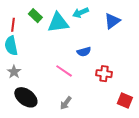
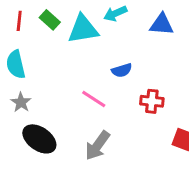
blue triangle: (112, 21) -> (162, 24), turned 42
red line: (13, 25) -> (19, 21), moved
gray arrow: (66, 103) -> (97, 146), size x1.5

